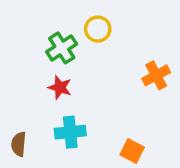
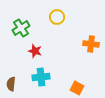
green cross: (62, 48) -> (21, 28), moved
orange cross: (156, 75) -> (91, 44), turned 35

